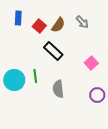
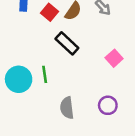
gray semicircle: (58, 89) -> (67, 108), moved
purple circle: (97, 95) -> (108, 105), moved

